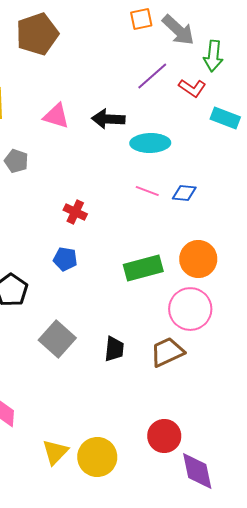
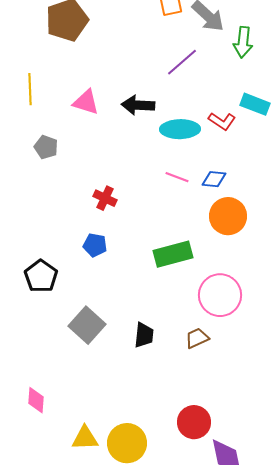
red L-shape: (192, 88) -> (222, 121), moved
orange circle: (198, 259) -> (228, 216), moved
brown trapezoid: (167, 352) -> (197, 338), size x0.7
yellow triangle: (55, 452) -> (85, 438), turned 44

